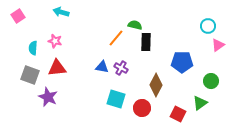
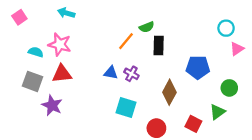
green semicircle: (135, 25) -> (147, 27), turned 144
pink star: (55, 41) -> (60, 44), size x1.5
cyan semicircle: (33, 48) -> (36, 52), turned 104
red circle: (142, 108) -> (156, 128), moved

